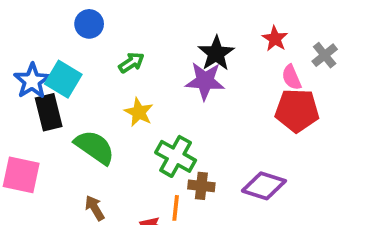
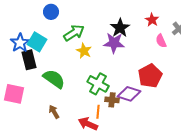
green arrow: (131, 63) -> (74, 33), size x1.5
red pentagon: (297, 110) -> (150, 76), moved, turned -30
yellow star: (139, 112) -> (84, 51), moved
purple diamond: (264, 186) -> (129, 94), moved

